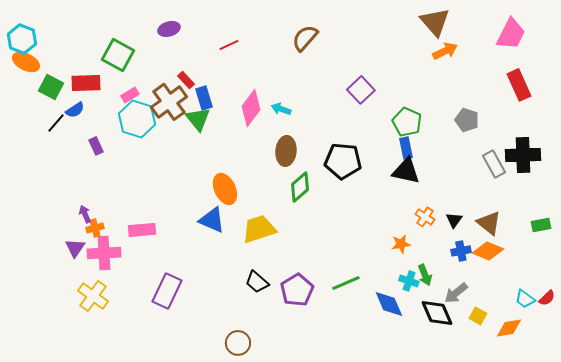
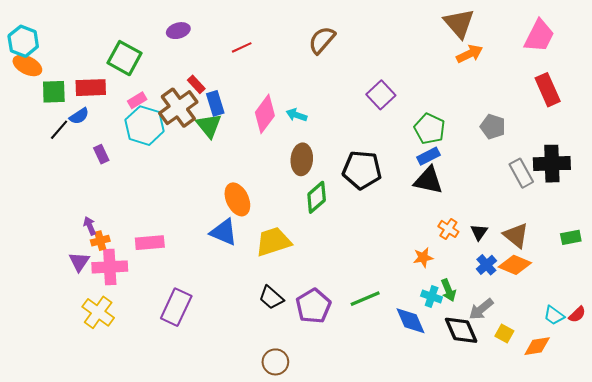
green square: (51, 87) -> (54, 92), turned -30
blue rectangle: (406, 148) -> (428, 156), turned 75
blue cross: (461, 251) -> (486, 265), turned -30
brown circle: (238, 343) -> (275, 362), moved

